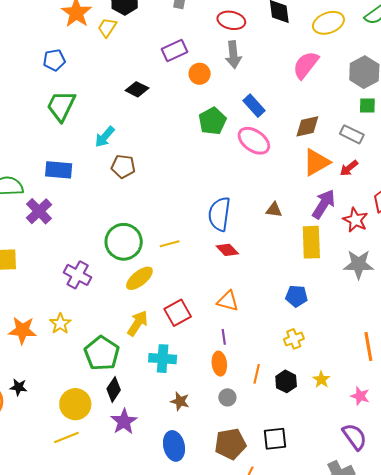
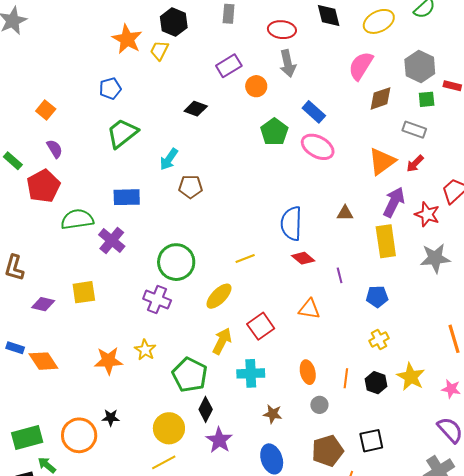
green trapezoid: (61, 106) -> (122, 133), turned 32
brown diamond: (307, 126) -> (381, 98), moved
green circle: (124, 242) -> (176, 262), moved
purple line: (224, 337) -> (340, 275), moved
yellow star: (321, 380) -> (411, 377), size x1.6

